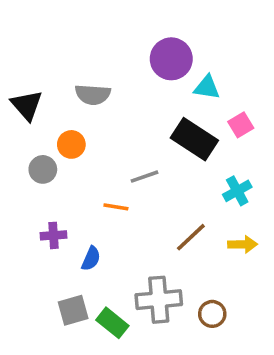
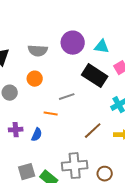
purple circle: (171, 59) -> (73, 43), moved
orange circle: (71, 144) -> (35, 79), moved
blue semicircle: (91, 259) -> (37, 135), moved

